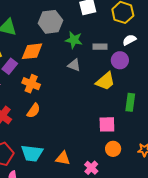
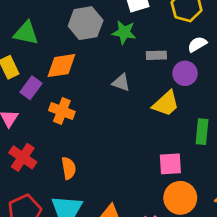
green star: (74, 40) -> (124, 32), moved
orange semicircle: (34, 111) -> (69, 168), moved, turned -42
orange circle: (113, 149) -> (180, 198), size x1.5

